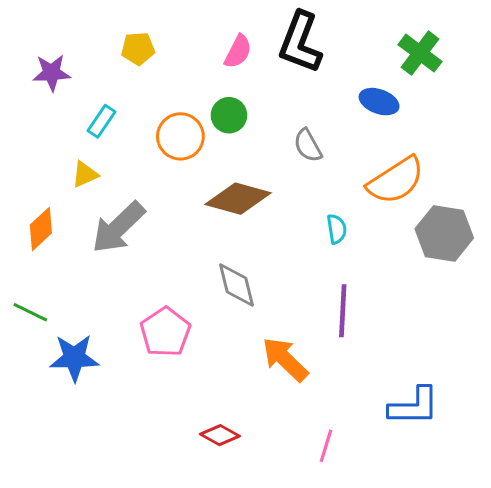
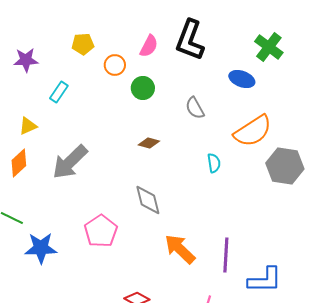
orange circle: (180, 136) -> (115, 65), moved, size x0.7
yellow triangle: (85, 174) -> (28, 126), moved
brown diamond: (238, 199) -> (149, 143), size x0.5
purple line: (343, 311) -> (226, 255), moved

